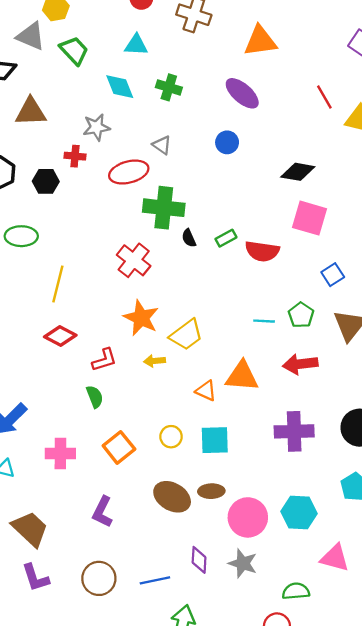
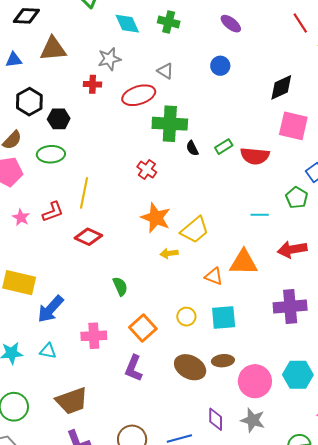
purple ellipse: (242, 93) -> (231, 24), size x0.7
black diamond: (298, 172) -> (281, 87), turned -32
black hexagon: (46, 181) -> (59, 119), moved
red cross: (134, 260) -> (147, 170), size x0.7
green pentagon: (301, 315) -> (297, 198), moved
red L-shape: (104, 360) -> (53, 212), moved
purple L-shape: (102, 512) -> (134, 368), moved
brown trapezoid: (30, 529) -> (72, 401), turned 120

